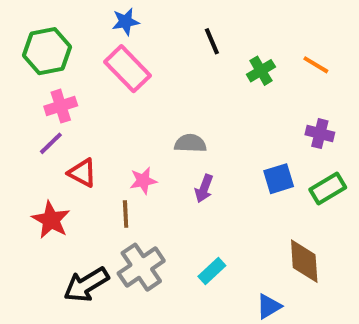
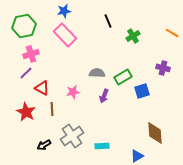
orange line: (316, 65) -> (172, 33), moved
green rectangle: (328, 188) -> (123, 77), moved
brown line: (126, 214) -> (52, 109), moved
cyan rectangle: (212, 271) -> (102, 146), moved, turned 40
black arrow: (86, 285) -> (44, 145), size x0.6

